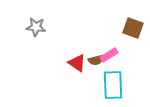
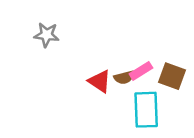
brown square: (133, 28) -> (172, 76), moved

